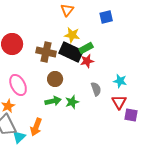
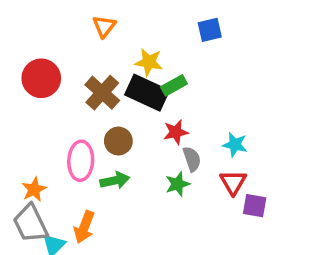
orange triangle: (67, 10) -> (104, 26), moved
brown cross: (46, 52) -> (102, 93), turned 30
red star: (87, 61) -> (176, 132), moved
pink ellipse: (18, 85) -> (81, 161), moved, turned 30
green star: (72, 102) -> (178, 184), moved

